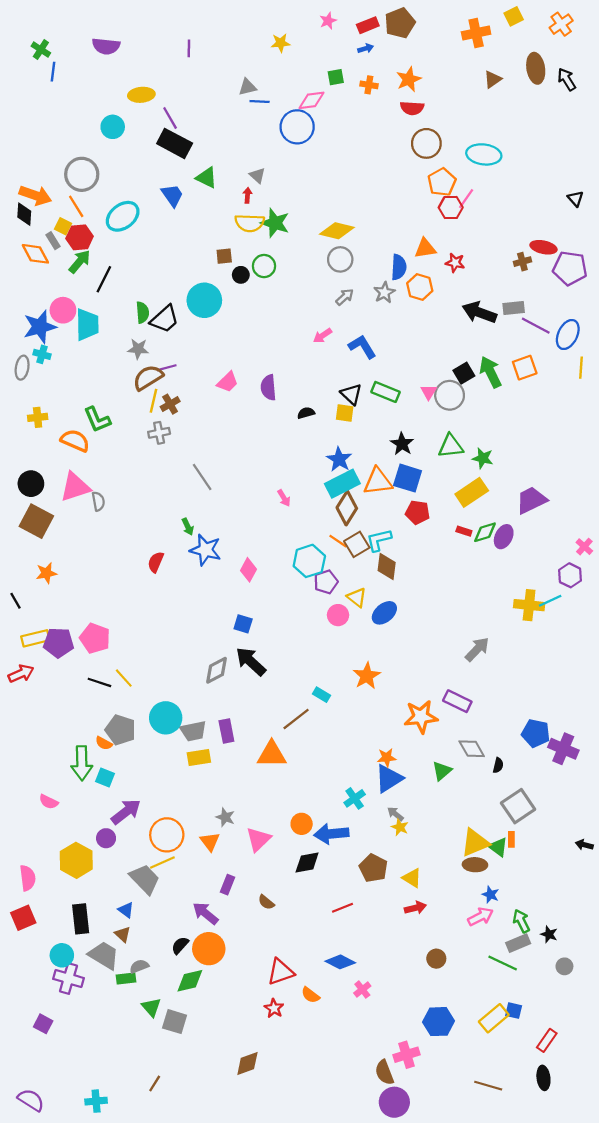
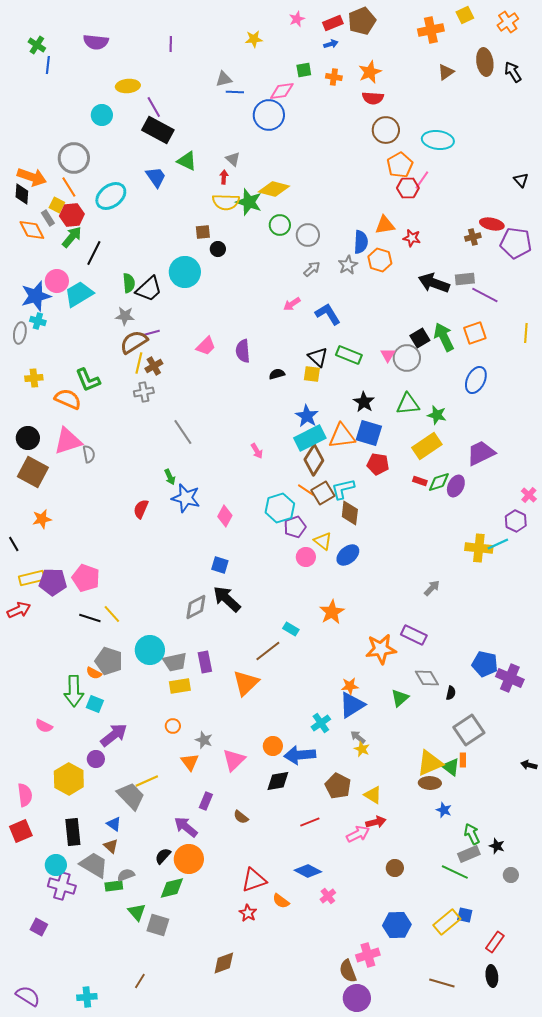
yellow diamond: (337, 231) -> (274, 189), moved
green circle: (264, 266) -> (280, 225), moved
cyan trapezoid: (87, 325) -> (79, 294), turned -120
blue ellipse: (568, 335) -> (476, 380), moved
gray arrow: (477, 649) -> (432, 588), size x0.7
orange triangle: (272, 754) -> (246, 683), turned -44
orange circle: (167, 835) -> (173, 726), moved, size x0.5
pink arrow: (480, 917) -> (358, 834), moved

